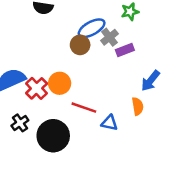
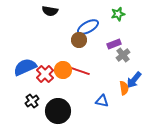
gray cross: (109, 37) -> (123, 55), moved
blue arrow: (150, 81) -> (134, 80), moved
red line: (84, 108) -> (80, 71), moved

